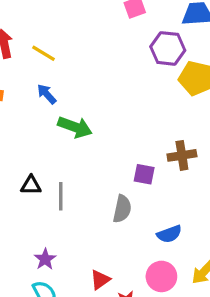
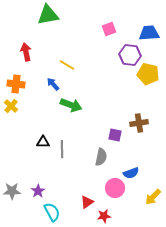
yellow line: (44, 53) -> (67, 65), moved
purple star: (45, 259) -> (38, 191), moved
pink circle: (161, 276) -> (115, 188), moved

